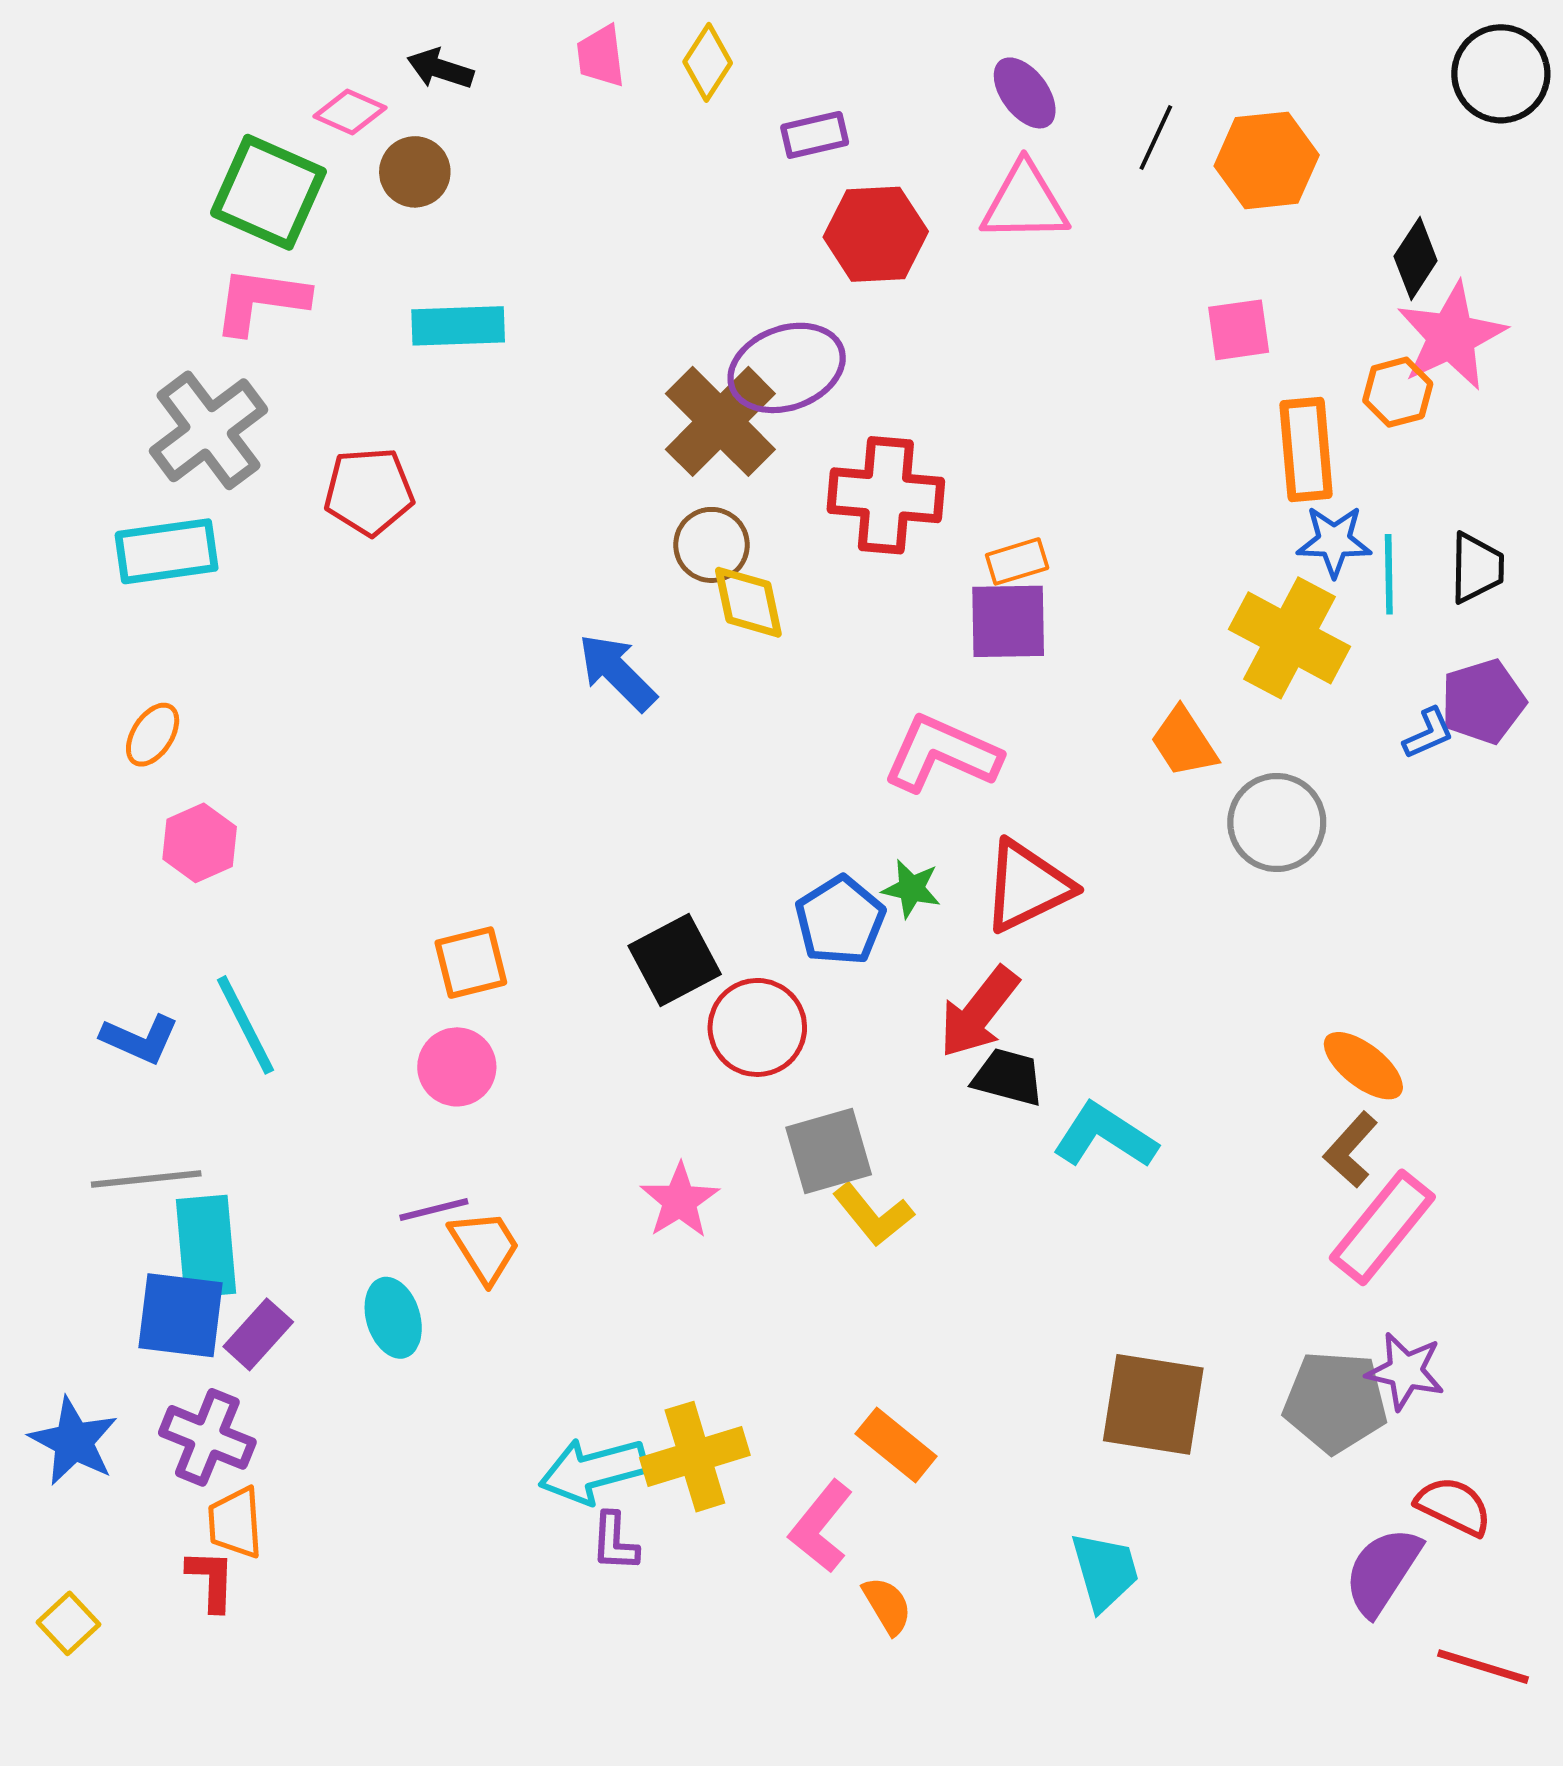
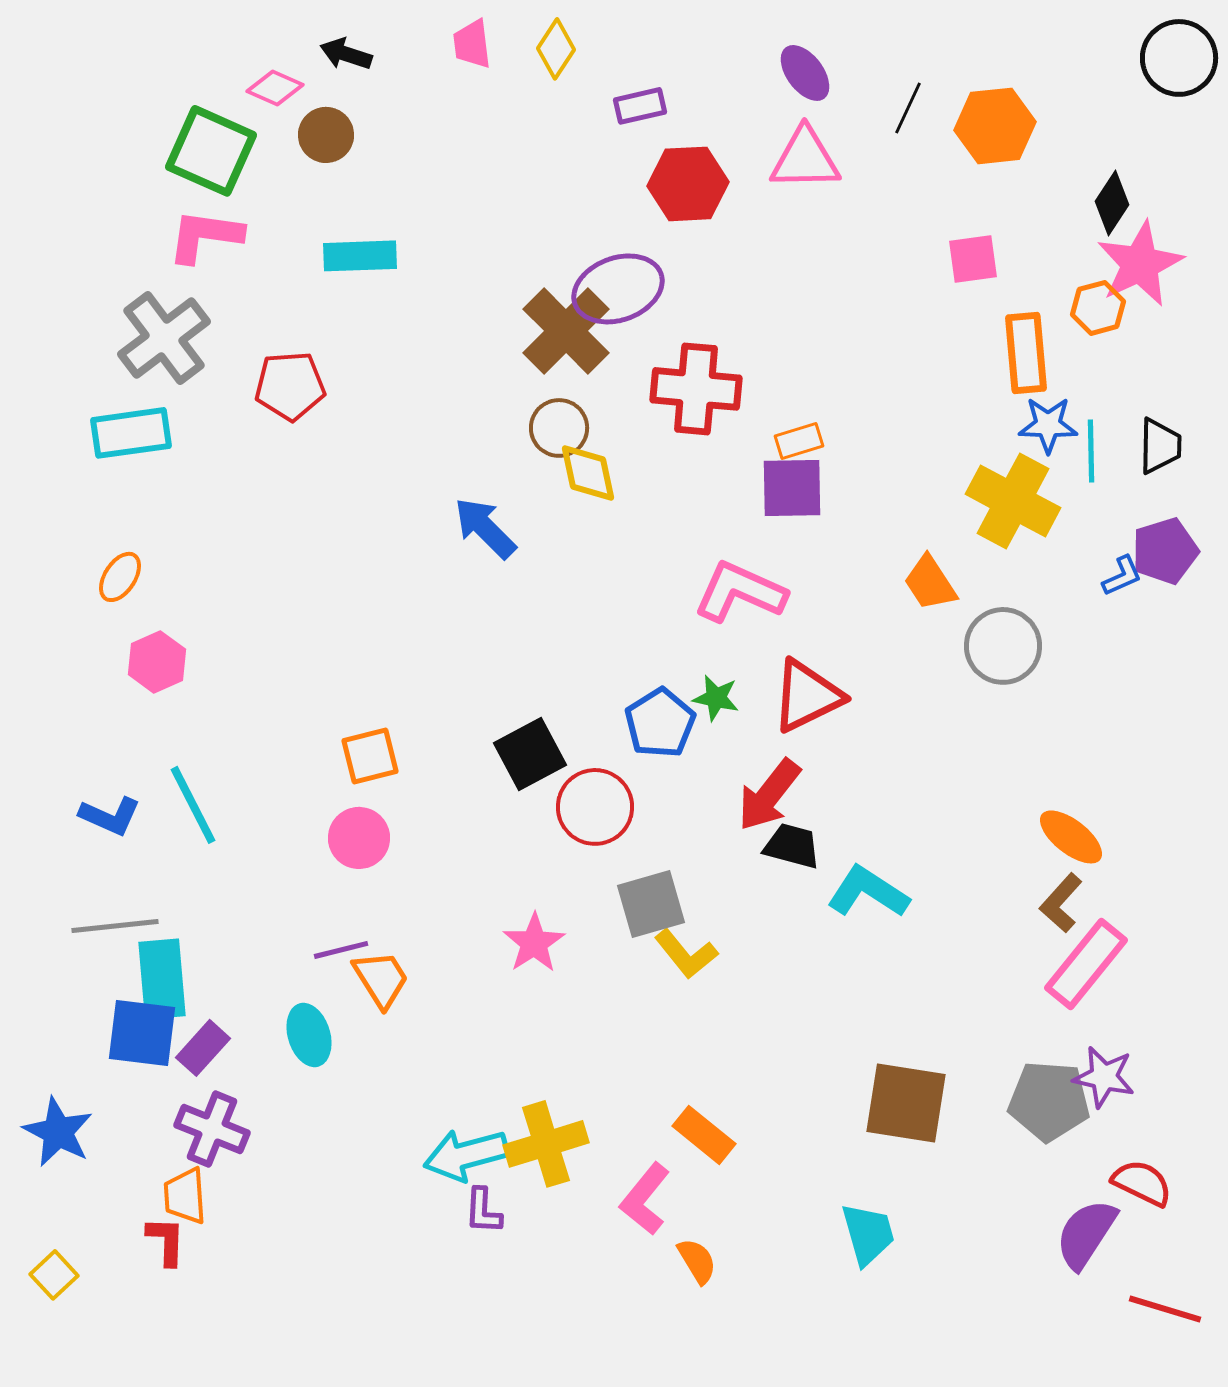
purple cross: (207, 1437) -> (212, 1129), moved

